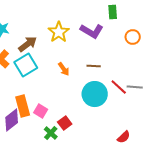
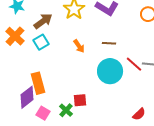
cyan square: (26, 65) -> (41, 42), size x0.7
pink square: (41, 111) -> (43, 113), moved
red square: (65, 123) -> (80, 100), turned 32

